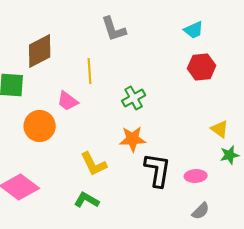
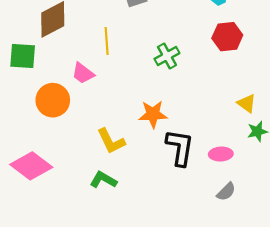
green cross: (134, 98) -> (167, 56), moved

